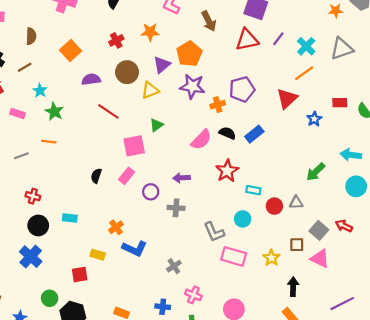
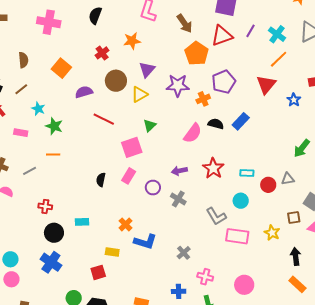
orange pentagon: (189, 54) -> (197, 53), moved
red star: (227, 171) -> (213, 168), moved
gray cross: (176, 208) -> (178, 199), turned 35

